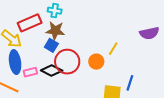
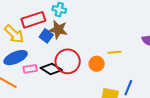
blue square: (51, 45) -> (46, 36), moved
yellow line: (113, 49) -> (114, 52), turned 48
blue ellipse: (15, 62) -> (16, 58), turned 70

